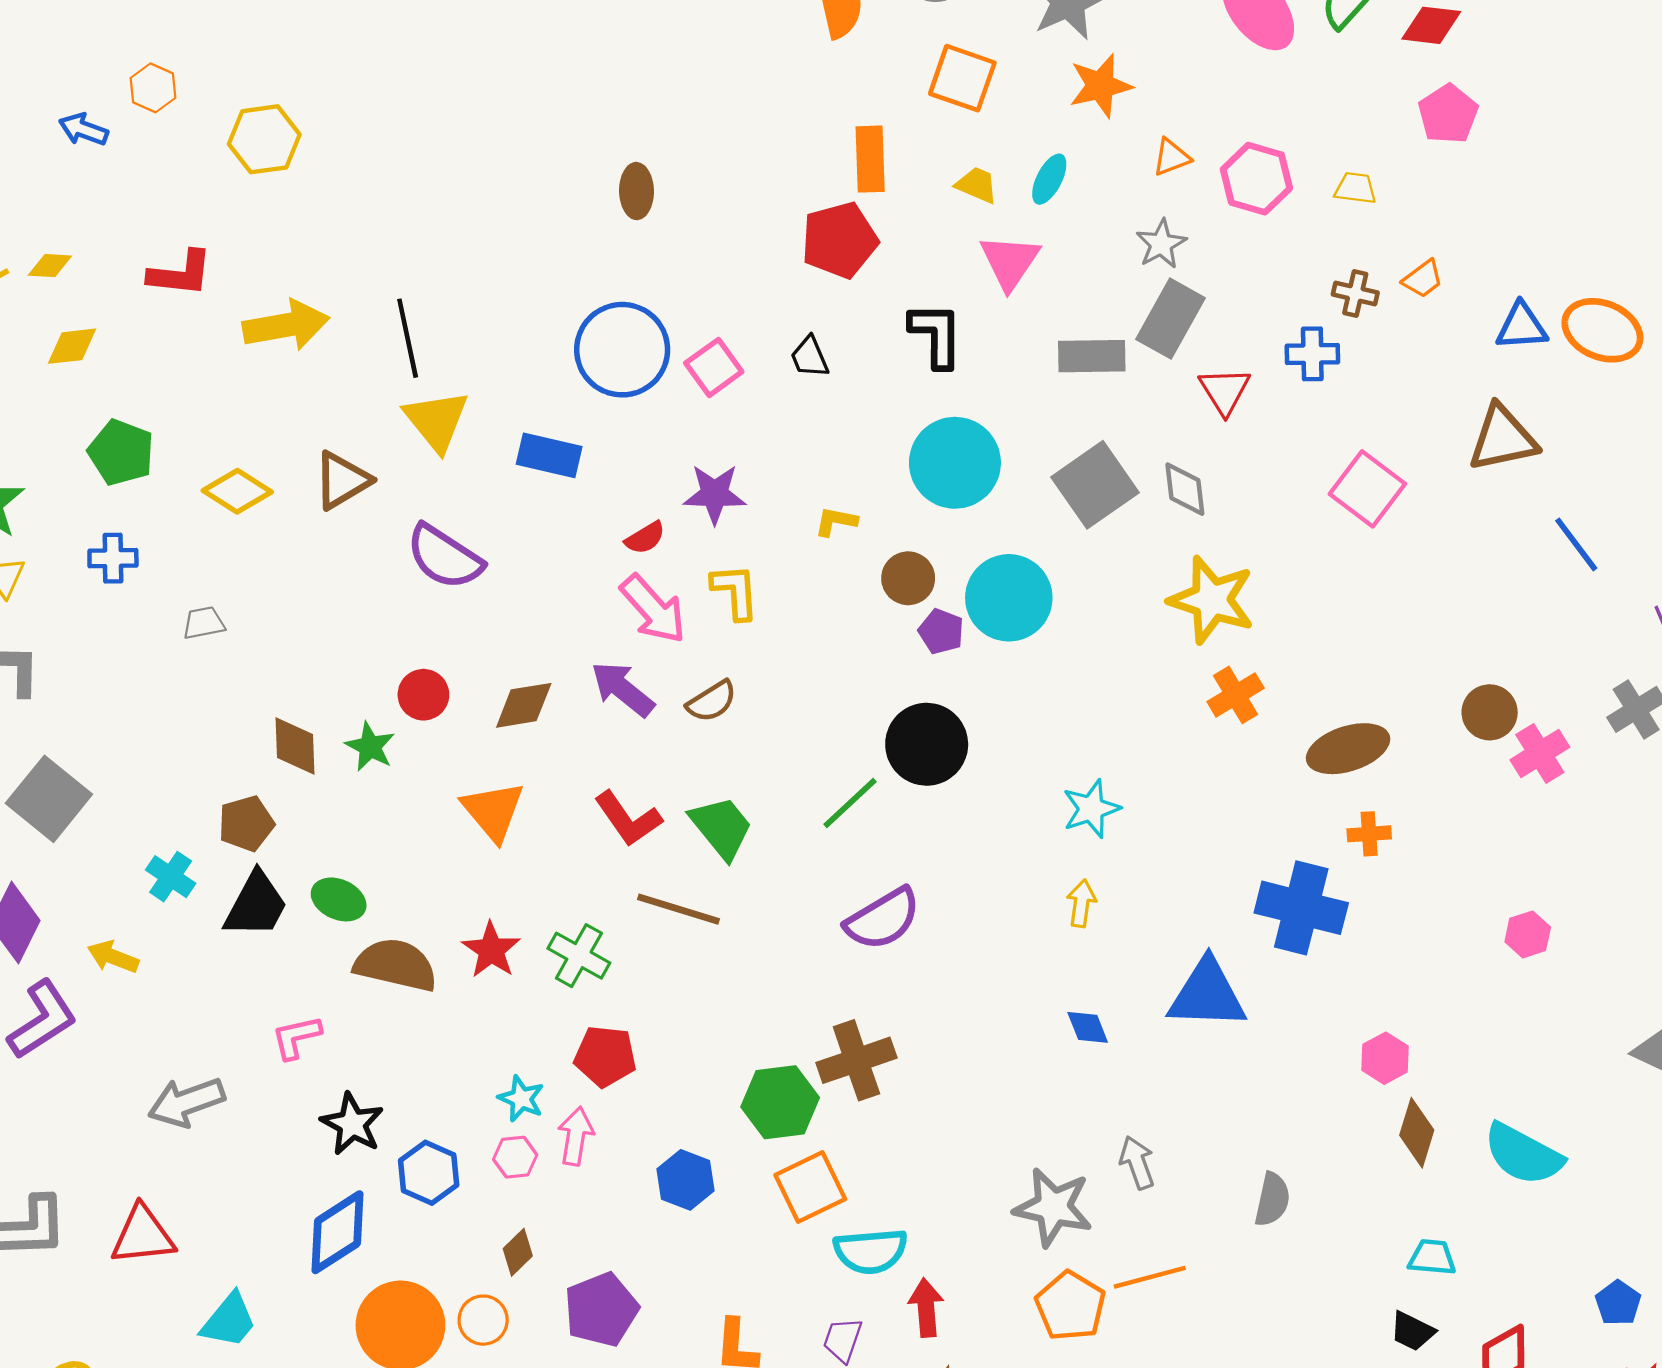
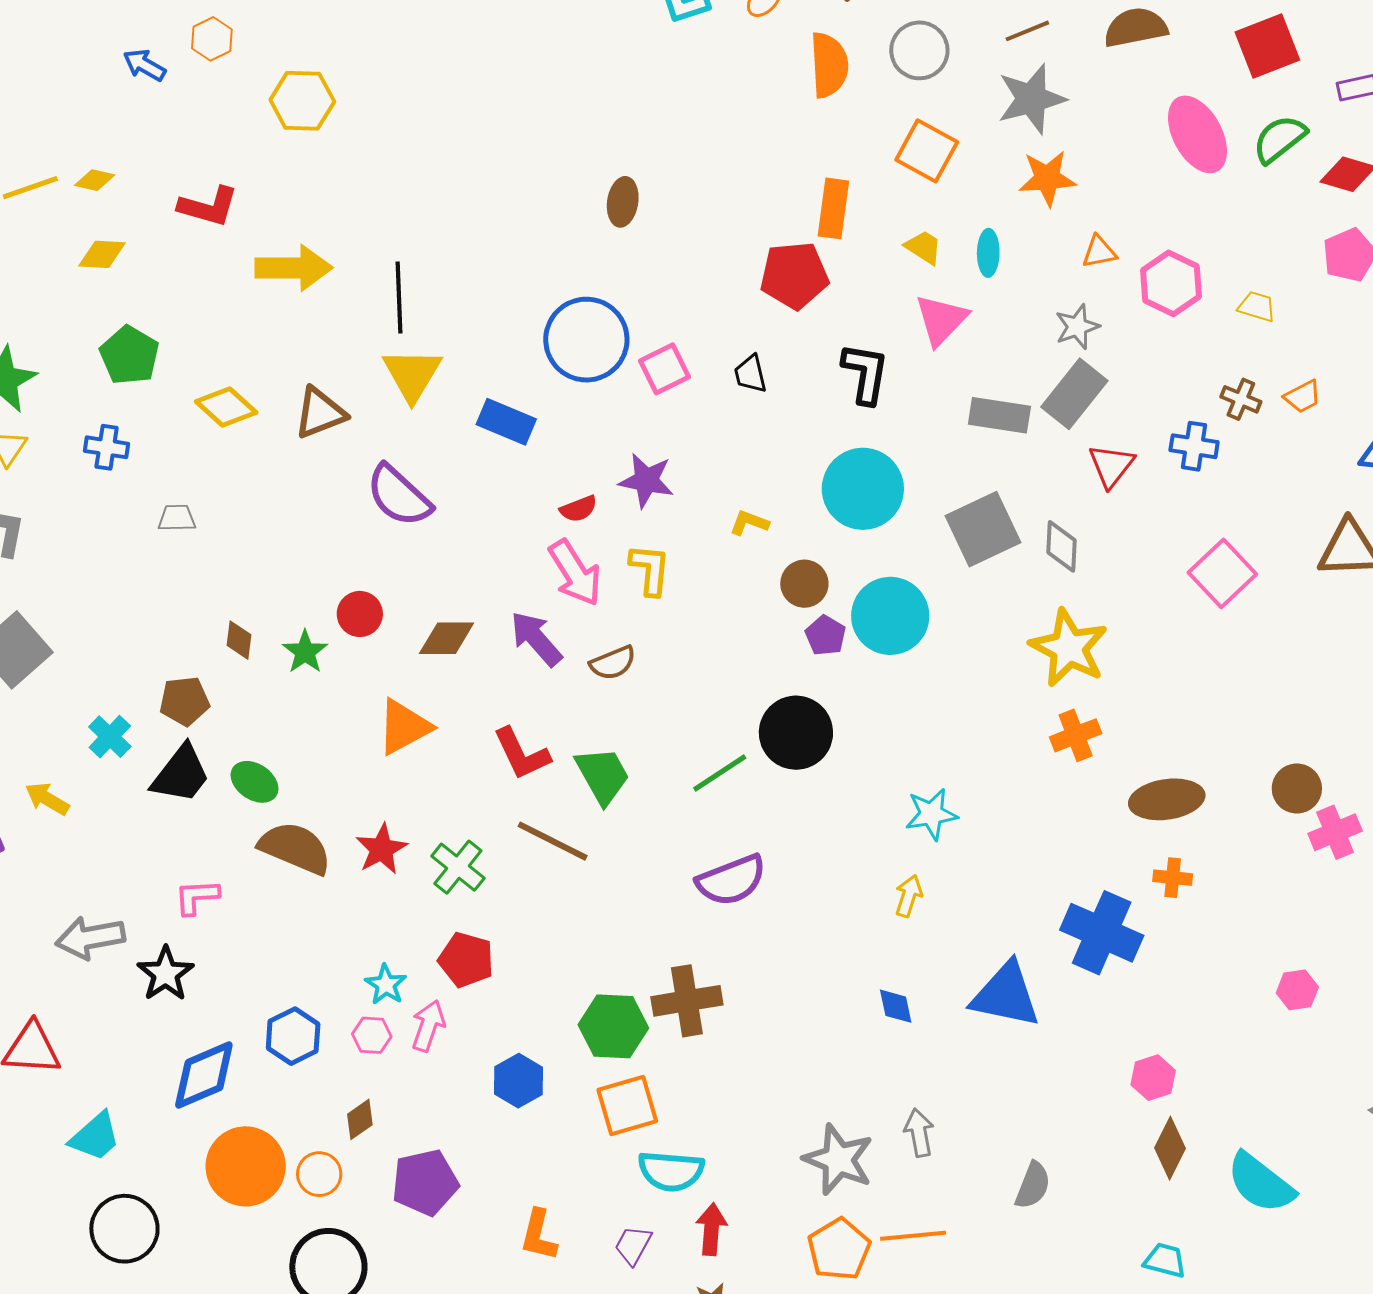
cyan ellipse: (1049, 179) -> (988, 253), turned -36
brown diamond: (295, 746) -> (239, 640), size x0.7
orange triangle: (493, 811) -> (404, 727), turned 32
black star: (352, 1124) -> (166, 974), moved

